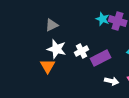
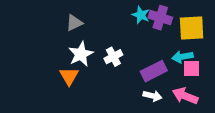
white star: (57, 49) -> (81, 54), turned 30
purple rectangle: (101, 58) -> (154, 71), moved

